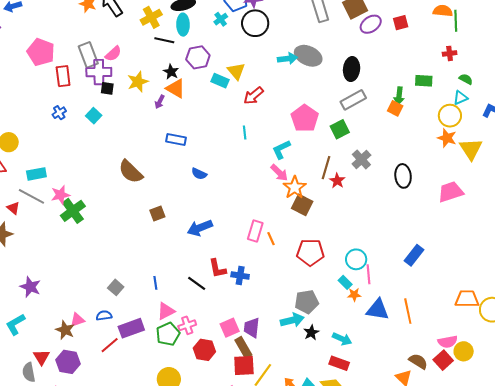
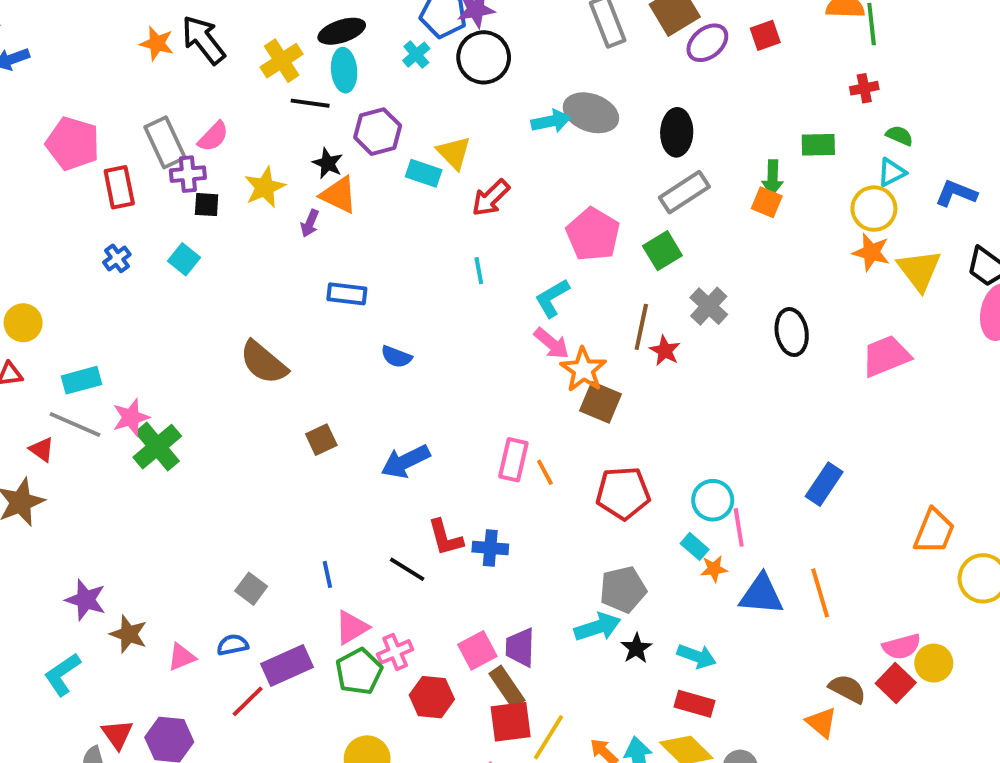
purple cross: (99, 72) -> (188, 174), size x0.7
orange trapezoid: (467, 299) -> (934, 531), moved, turned 115
brown star: (65, 330) -> (129, 634), moved

